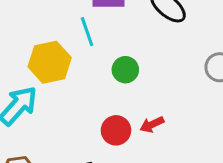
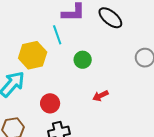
red circle: (116, 130) -> (50, 103), moved

